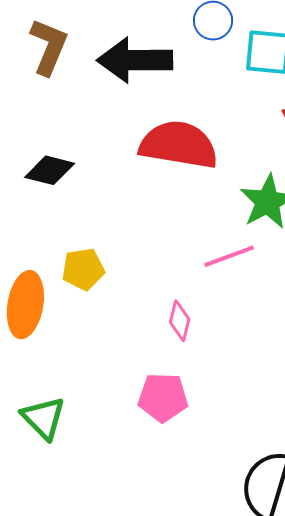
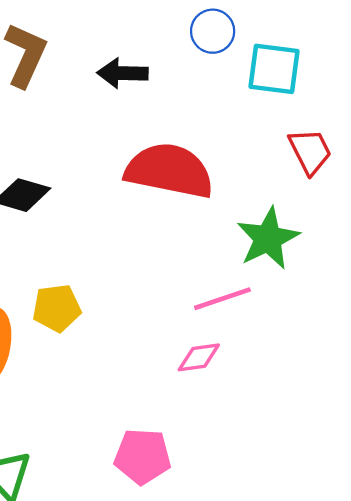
black arrow: (135, 60) -> (123, 73), size x0.6
pink diamond: (180, 321) -> (199, 357), moved, turned 66

